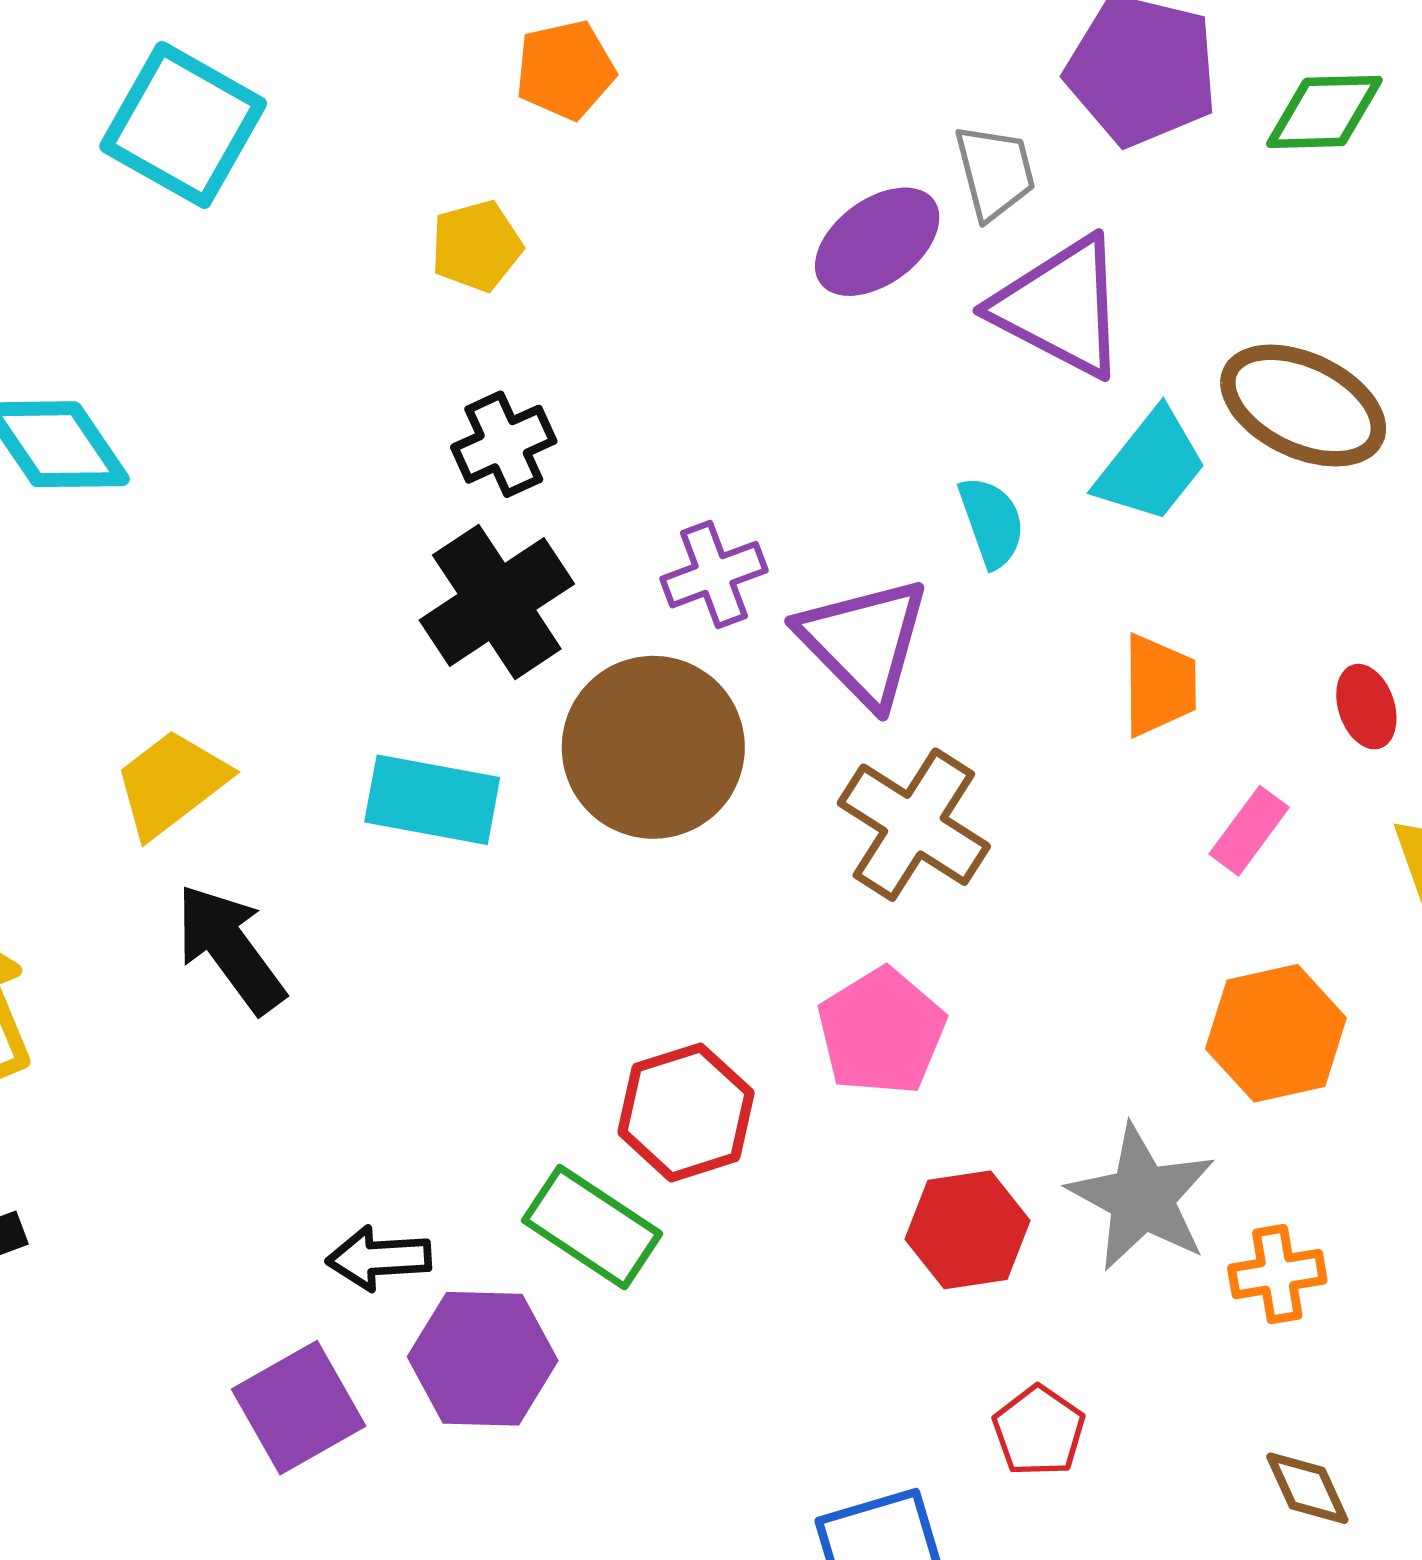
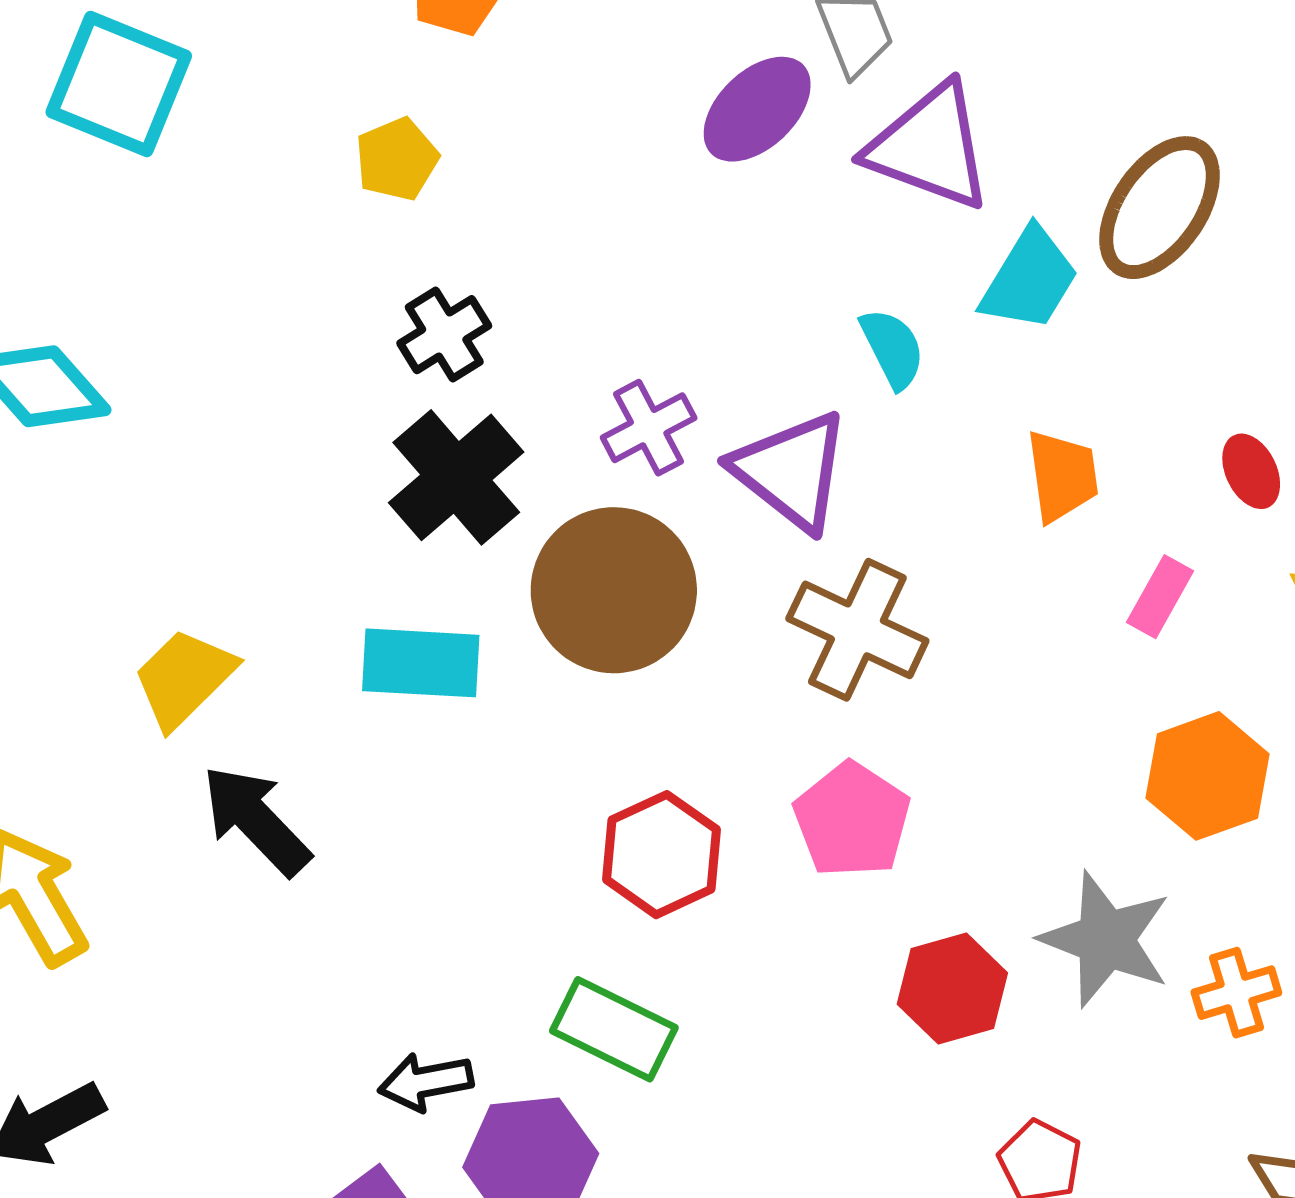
brown ellipse: (1303, 406) -> (1160, 208), turned -74
red hexagon: (686, 1112) -> (662, 855), moved

